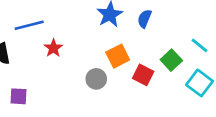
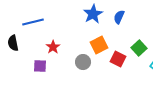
red star: (53, 48) -> (53, 47), moved
purple square: (18, 96) -> (40, 66), moved

